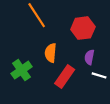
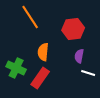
green cross: (22, 70) -> (16, 68), turned -30
red rectangle: (65, 77) -> (40, 78), moved

